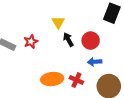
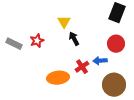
red circle: (91, 41) -> (116, 44), moved
red cross: (76, 80) -> (82, 67), moved, turned 32

